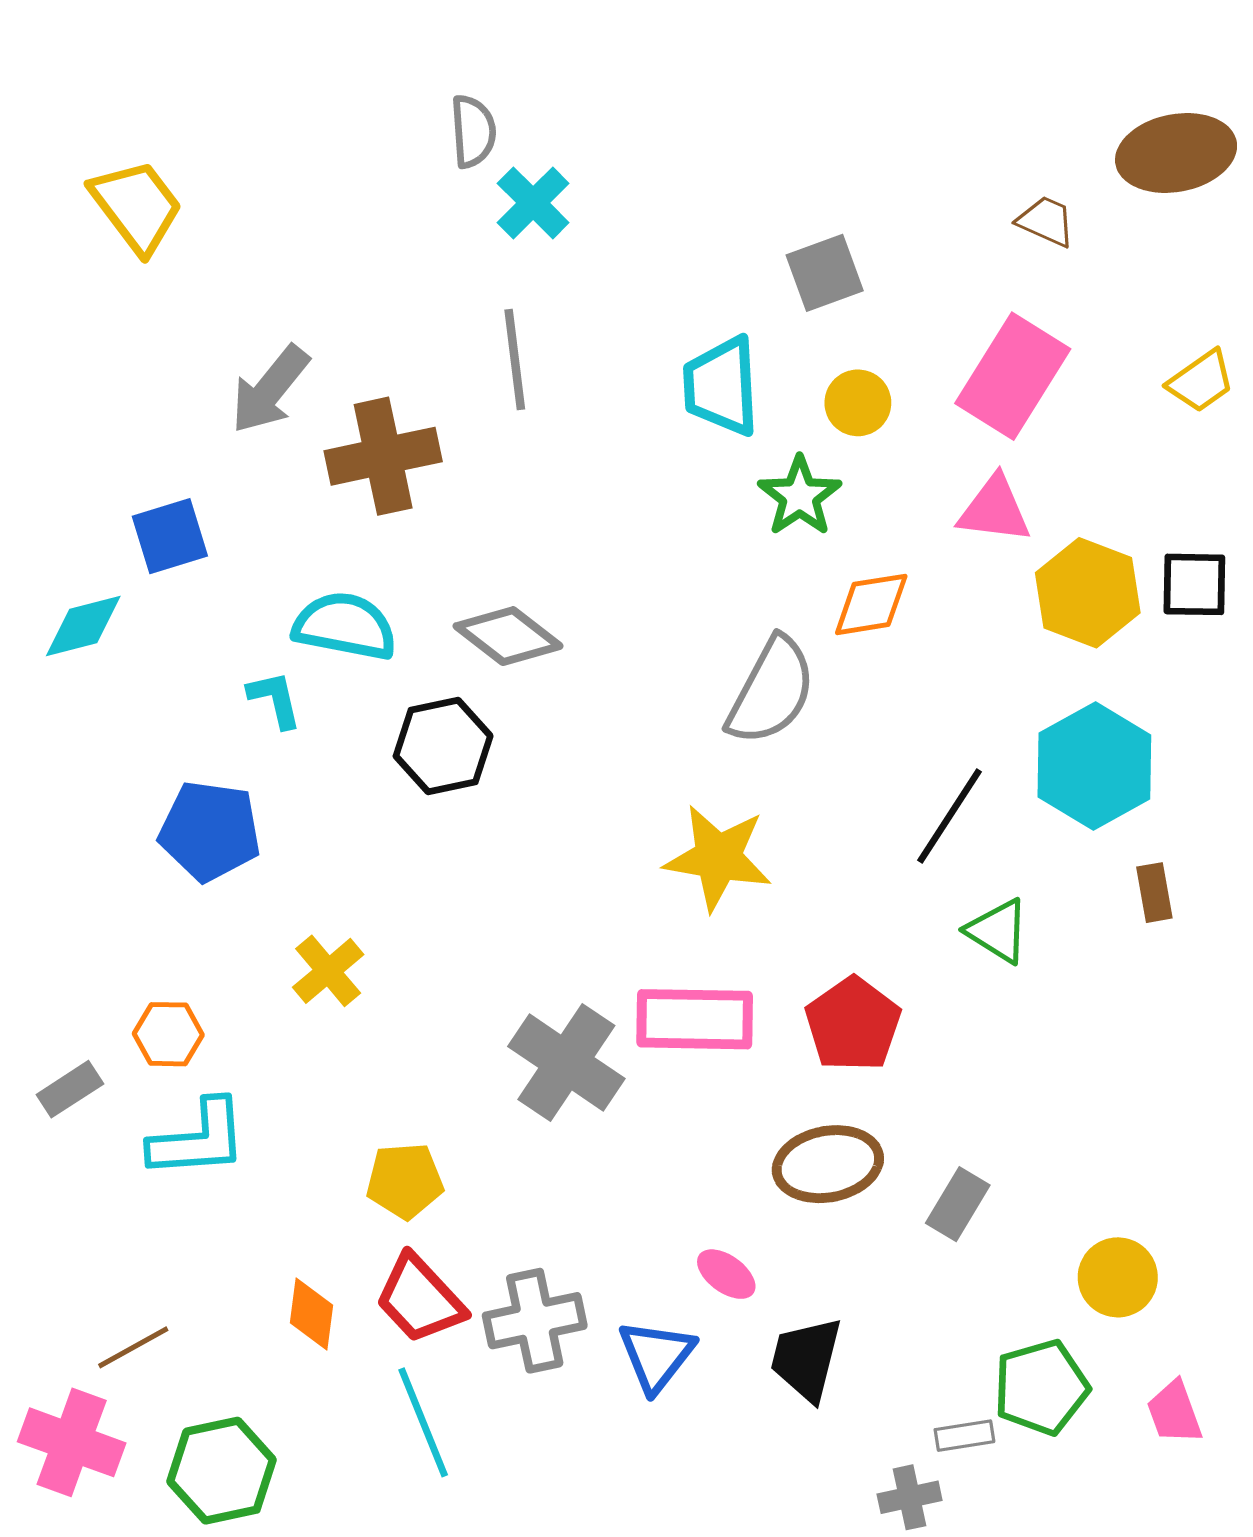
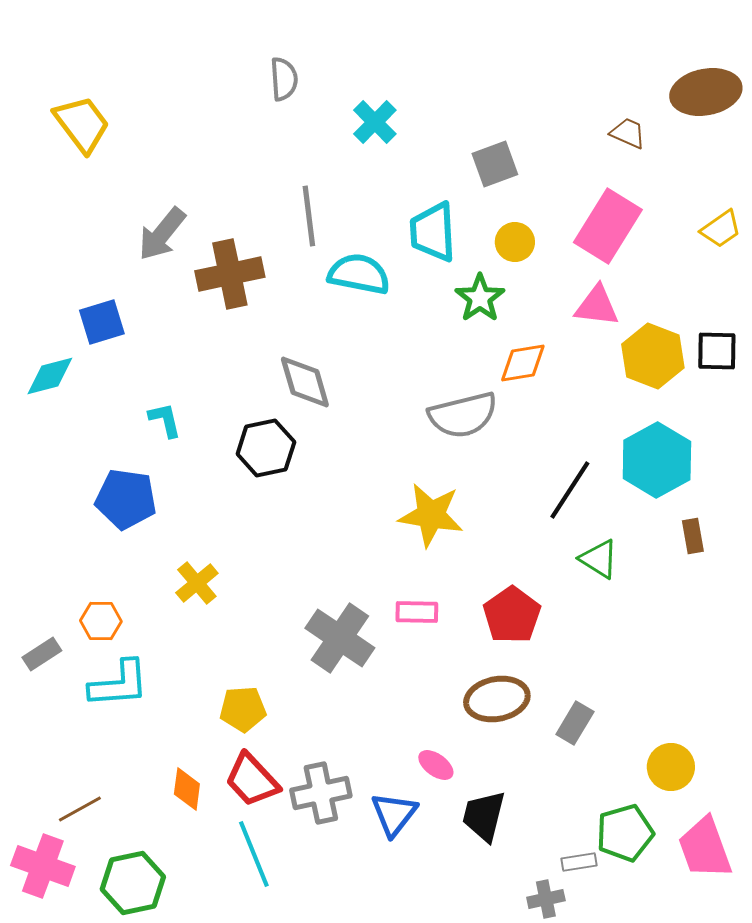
cyan cross: (533, 203) -> (375, 122), moved
cyan semicircle: (345, 626) -> (359, 274), moved
gray diamond: (508, 636) -> (305, 382), turned 36
gray semicircle: (771, 691) -> (463, 415), turned 48
pink rectangle: (695, 1019) -> (417, 612), size x0.6
pink trapezoid: (1174, 1412) -> (705, 848), size x1.6

